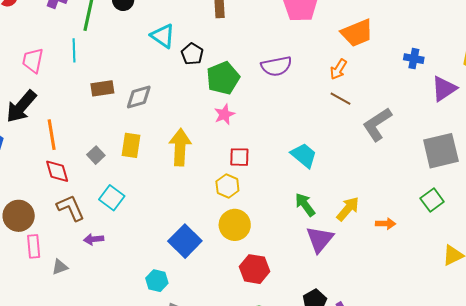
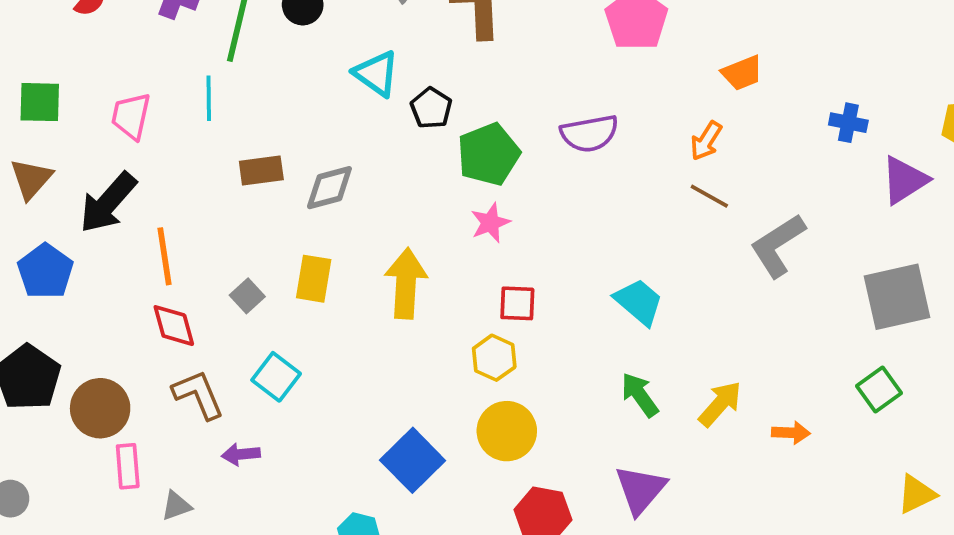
orange trapezoid: (357, 33) -> (742, 73), size x0.7
purple triangle: (320, 239) -> (640, 490), moved

